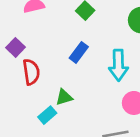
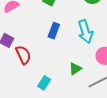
green triangle: (64, 97) -> (75, 69), moved

